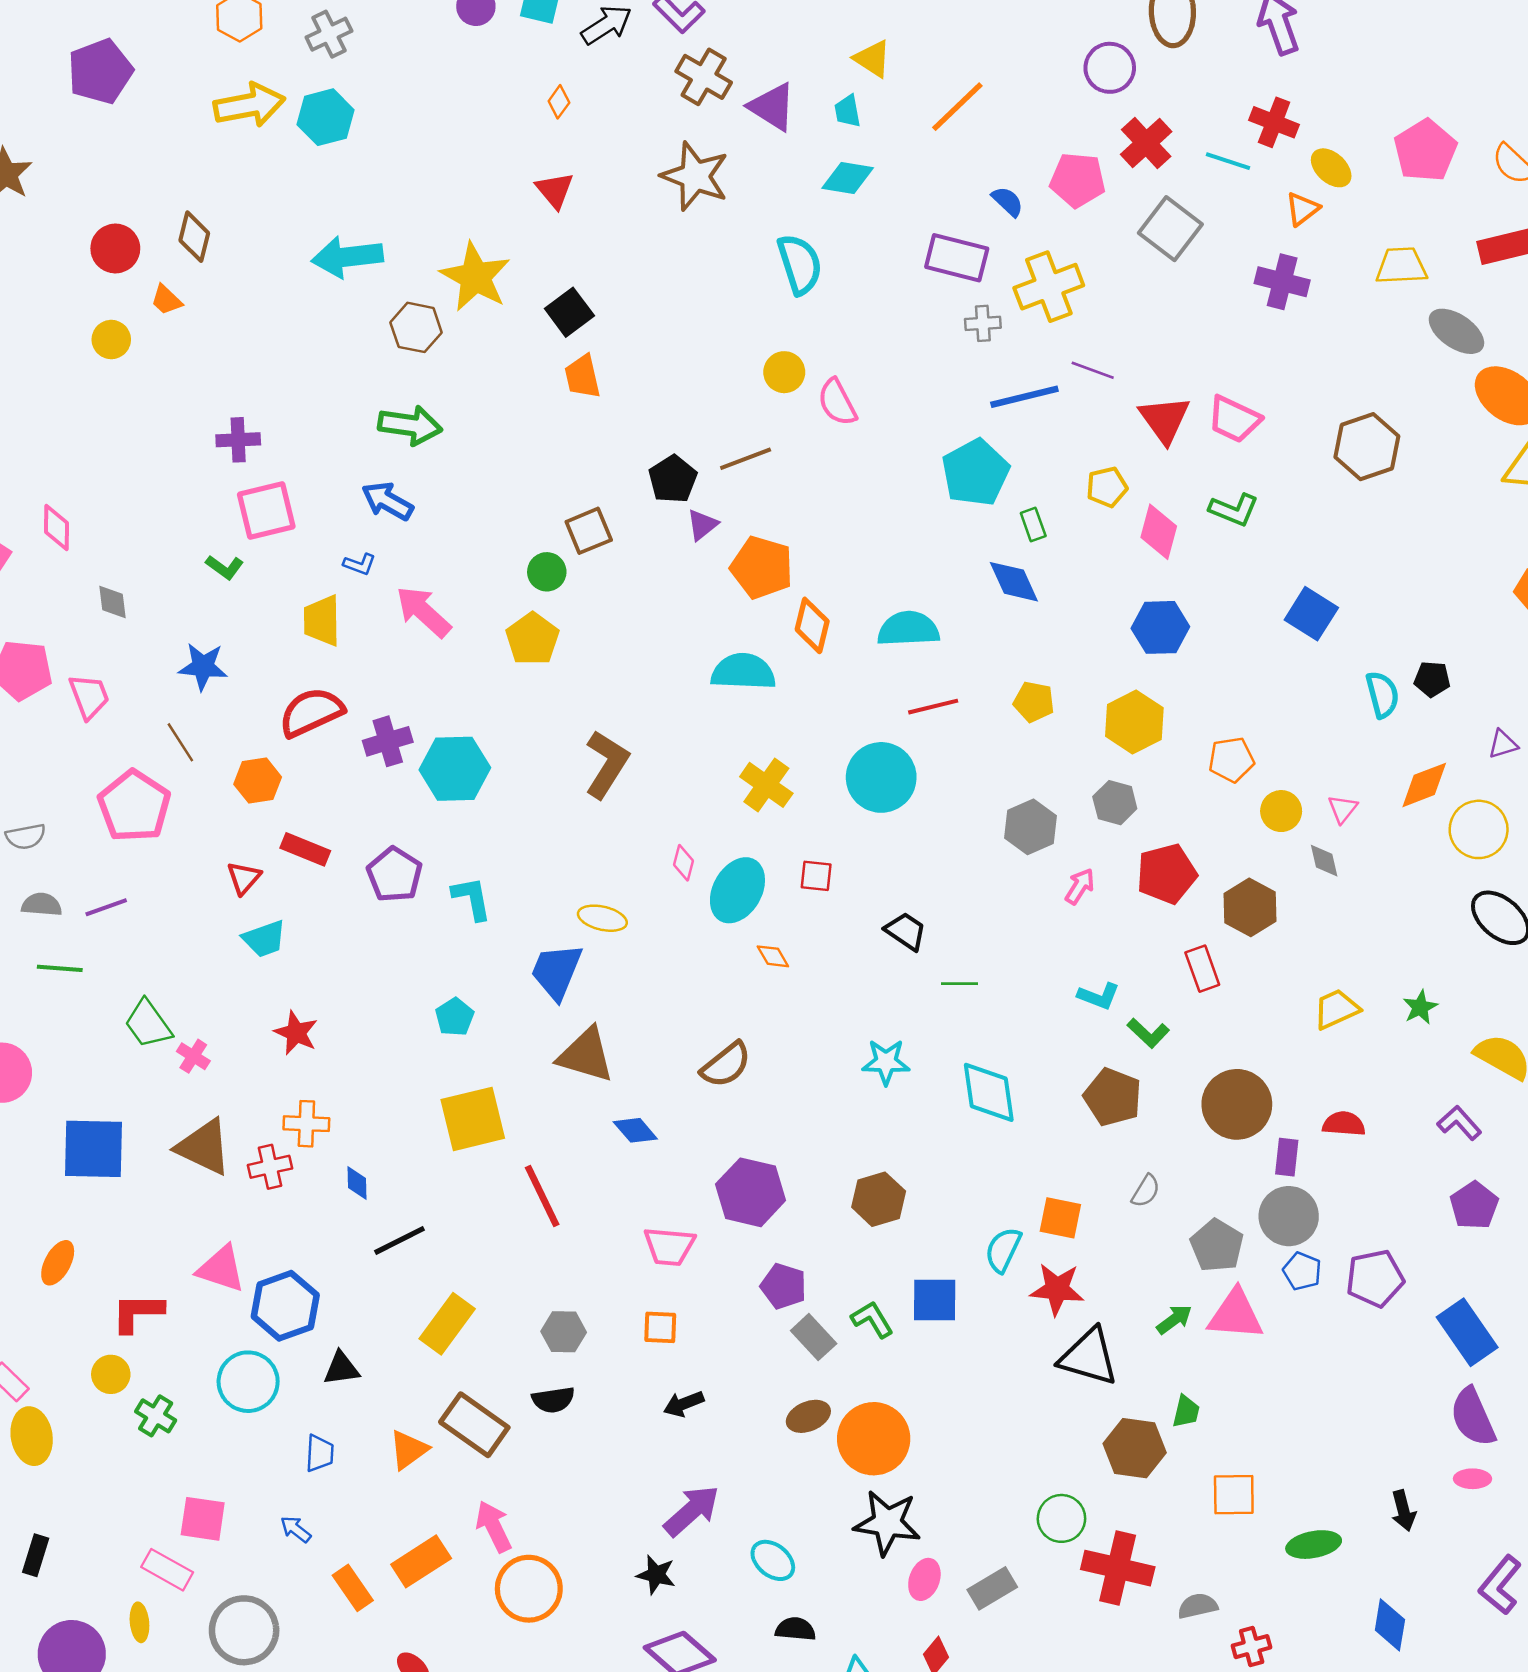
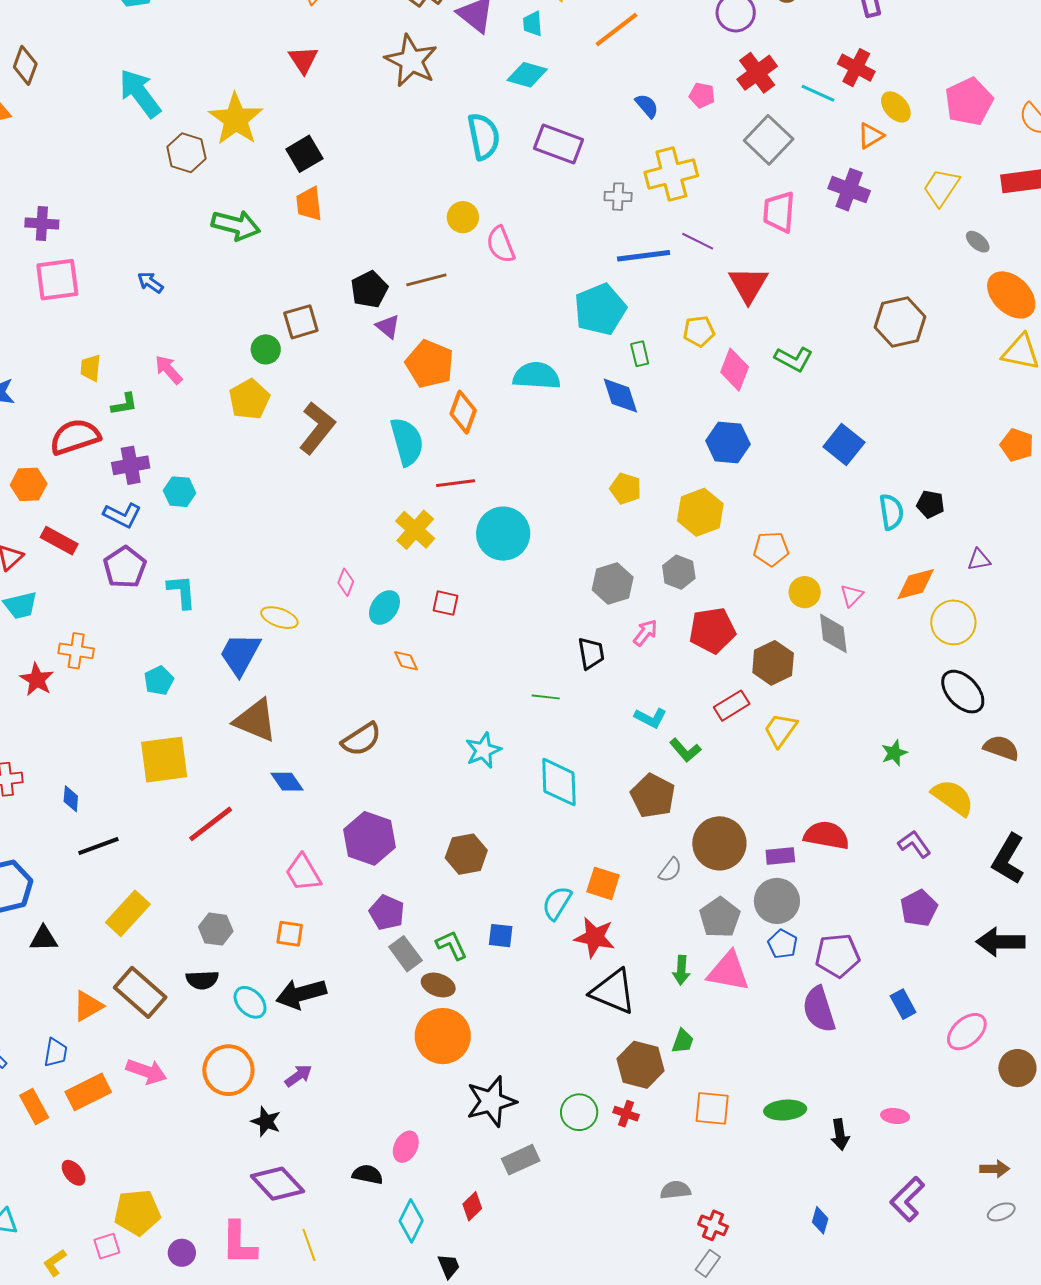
pink pentagon: (1078, 180) -> (702, 95), size x0.6
cyan arrow: (347, 257) -> (140, 93), turned 54
purple rectangle: (957, 258) -> (559, 144), moved
yellow trapezoid: (1401, 266) -> (941, 187), turned -60
gray ellipse: (1456, 331) -> (978, 242), size x0.6
pink trapezoid: (1234, 419) -> (779, 212), moved, turned 63
green arrow: (410, 425) -> (236, 225), moved
blue arrow: (387, 501) -> (150, 282), size x0.7
purple triangle: (702, 525) -> (388, 327), turned -48
blue L-shape: (360, 564) -> (122, 515), moved, size x1.5
green L-shape: (225, 567) -> (124, 404), moved, turned -52
pink arrow: (423, 612) -> (169, 370), size x0.7
yellow trapezoid: (322, 621) -> (91, 368), size x0.7
cyan semicircle: (908, 629) -> (537, 376), moved
cyan semicircle: (743, 672) -> (407, 442), turned 66
red line: (933, 707) -> (456, 483), moved
brown L-shape: (607, 764) -> (317, 428), moved
cyan hexagon: (455, 769) -> (179, 492), size x0.6
gray diamond: (1324, 861) -> (833, 633), size x1.5
cyan ellipse: (737, 890) -> (384, 608), size x0.7
black trapezoid: (906, 931) -> (591, 653), moved, turned 40
red rectangle: (1202, 969) -> (732, 706), turned 72
yellow trapezoid: (1336, 1009) -> (780, 730), moved, turned -36
cyan star: (886, 1062) -> (483, 750), turned -30
brown circle: (1237, 1104) -> (719, 843), moved
orange cross: (306, 1124) -> (76, 651), moved
red semicircle: (1344, 1124) -> (827, 835), size x1.4
purple rectangle: (1287, 1157) -> (780, 856), turned 72
red line: (542, 1196) -> (211, 824), turned 72
pink trapezoid: (669, 1246) -> (303, 873), turned 48
blue square: (935, 1300) -> (501, 936), size x0.7
green arrow: (1174, 1319) -> (681, 970), turned 124
blue rectangle: (1467, 1332) -> (903, 1004), size x0.6
black arrow: (684, 1404) -> (301, 994), size x1.6
brown ellipse: (808, 1416) -> (438, 985), moved, turned 36
purple semicircle: (1473, 1417) -> (819, 1009), moved
blue trapezoid: (320, 1453) -> (56, 1053), moved
purple arrow: (692, 1511) -> (298, 1076), size x0.6
black star: (887, 1523) -> (491, 1101), moved, turned -30
pink arrow: (494, 1527) -> (146, 1071), turned 129
green ellipse: (1314, 1545) -> (785, 1110), moved
cyan ellipse: (773, 1560) -> (250, 1002), moved
red cross: (1118, 1568) -> (626, 1114), moved, size x0.5
pink ellipse: (924, 1579) -> (406, 1147), moved
orange circle: (529, 1589) -> (228, 1070), moved
blue diamond: (1390, 1625) -> (820, 1220), size x0.7
red cross: (1252, 1647) -> (713, 1225), turned 32

